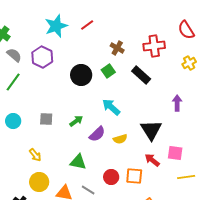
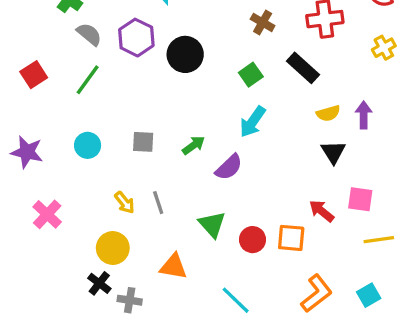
green square: (108, 71) -> (251, 75), moved
black circle: (81, 75) -> (185, 54), moved
cyan arrow: (111, 107) -> (253, 122), turned -96
black triangle: (151, 130) -> (333, 152), moved, size x0.7
yellow semicircle: (120, 139) -> (328, 113), moved
green triangle: (78, 162) -> (212, 224), moved, turned 36
yellow circle: (39, 182) -> (113, 248), moved
gray line: (88, 190) -> (158, 203), moved, turned 40

